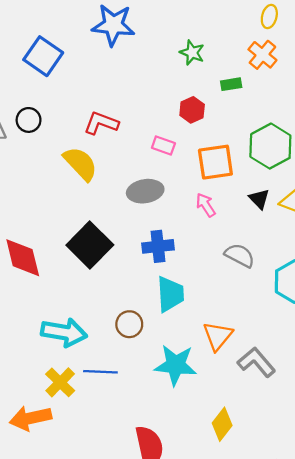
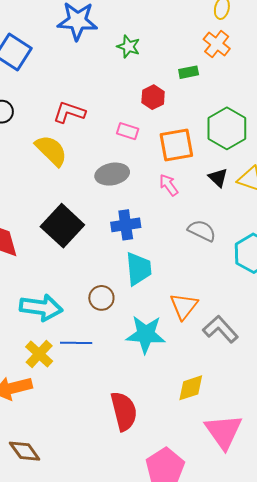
green star: (192, 53) -> (128, 47), moved
yellow diamond: (222, 424) -> (191, 388), turned 36

